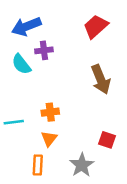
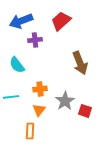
red trapezoid: (96, 26) -> (61, 21), moved
cyan semicircle: (21, 64) -> (17, 65), moved
gray star: (82, 165) -> (65, 101), moved

